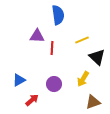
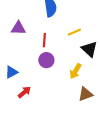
purple triangle: (37, 36) -> (18, 28), moved
purple circle: (54, 84) -> (46, 60), moved

